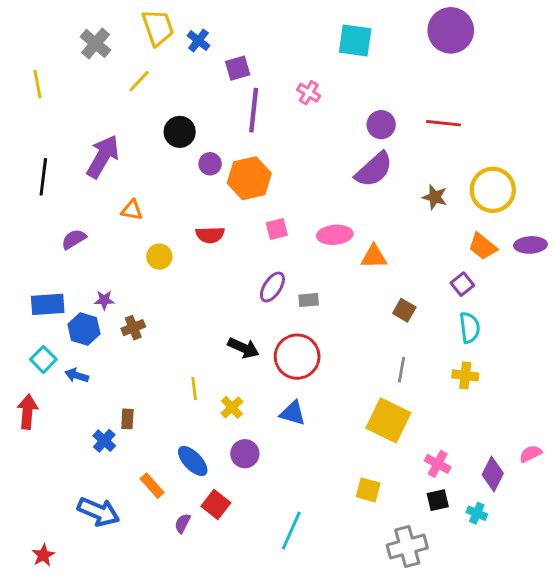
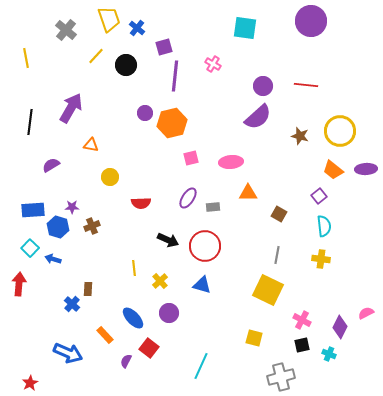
black circle: (180, 132) -> (126, 65), moved
red semicircle: (210, 235) -> (141, 203), moved
orange triangle: (374, 257) -> (248, 193), moved

